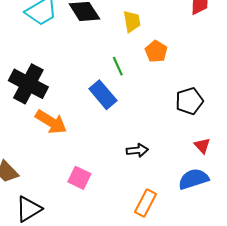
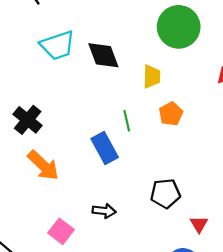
black cross: (28, 84) -> (28, 120), size x0.7
black pentagon: (189, 101) -> (165, 193), moved
black arrow: (137, 150) -> (104, 211), moved

